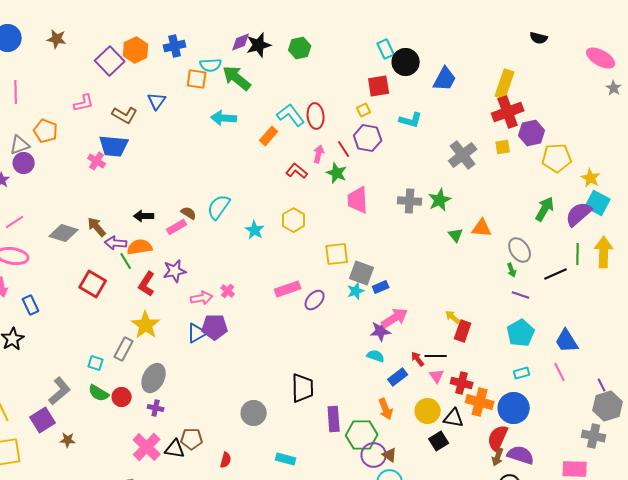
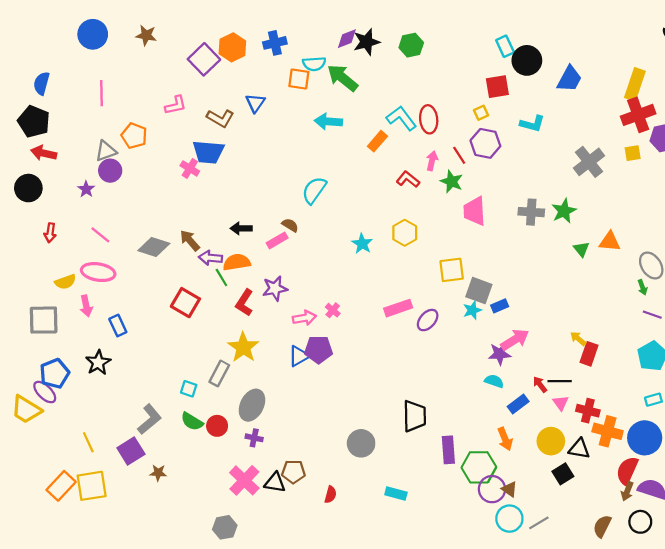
cyan semicircle: (219, 207) -> (314, 190), moved
pink line: (15, 222) -> (100, 235), turned 72

